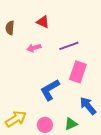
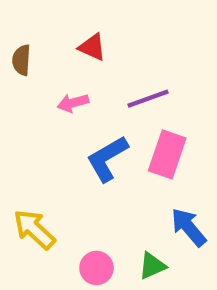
blue L-shape: (50, 90) -> (107, 159), moved
yellow arrow: (16, 119) -> (34, 229), moved, turned -105

